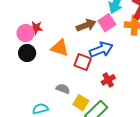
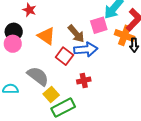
brown arrow: (86, 25) -> (76, 34), moved, turned 54
pink circle: (26, 33) -> (13, 44), moved
gray semicircle: (63, 89) -> (38, 76), size x1.6

